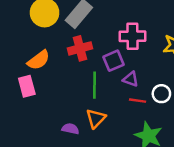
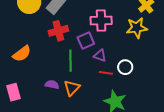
orange semicircle: (39, 60) -> (22, 54), moved
pink rectangle: (27, 86) -> (13, 92), moved
purple semicircle: (70, 129) -> (52, 85), moved

